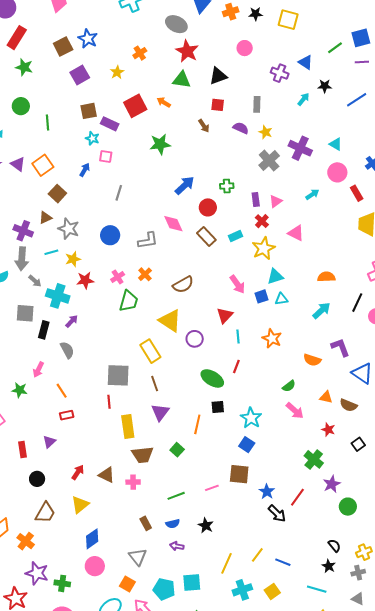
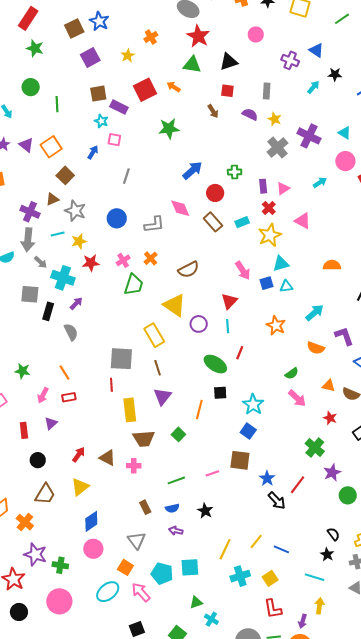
green line: (335, 48) -> (342, 19), moved
cyan arrow: (321, 311) -> (315, 313), moved
cyan line: (238, 337) -> (228, 326), moved
pink arrow: (38, 370) -> (43, 395), moved

